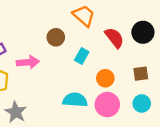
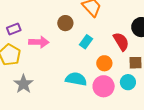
red semicircle: (114, 38) -> (121, 42), moved
cyan circle: (142, 103) -> (128, 82), moved

